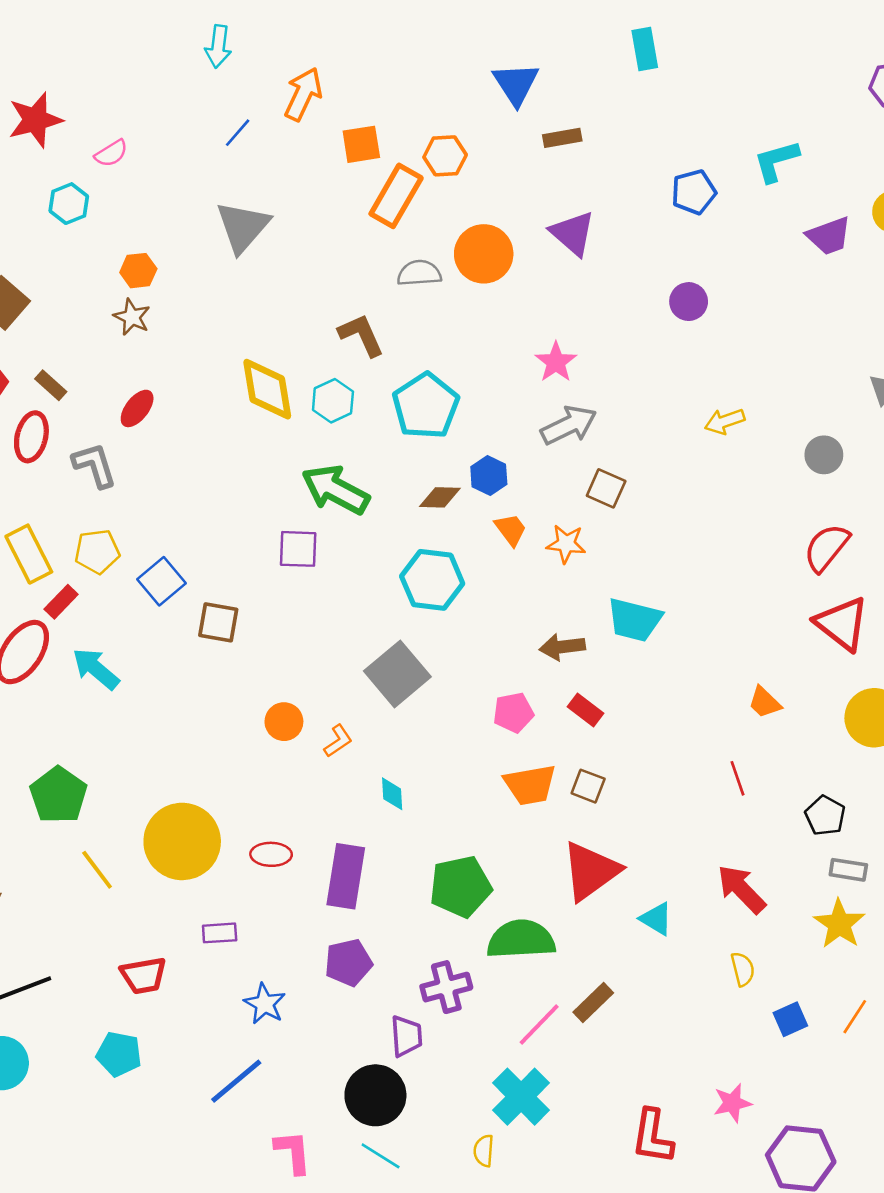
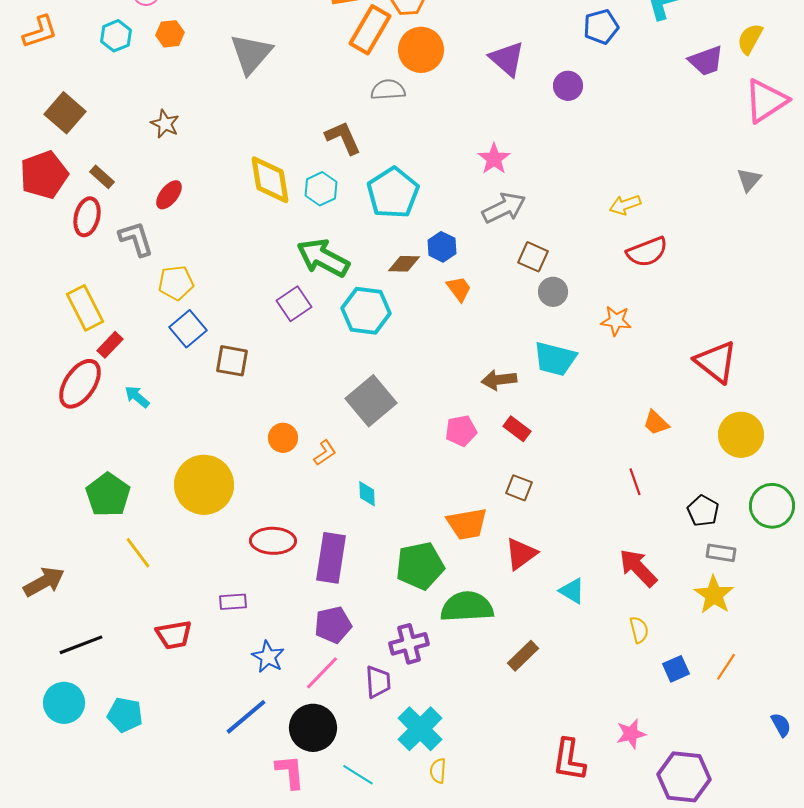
orange circle: (484, 254) -> (421, 50), moved
orange hexagon: (138, 271) -> (170, 34), moved
purple circle: (689, 302) -> (568, 86), moved
gray circle: (824, 455) -> (553, 292), moved
orange star: (566, 544) -> (616, 321), moved
red semicircle: (826, 548) -> (647, 252), moved, turned -150
purple square: (298, 549) -> (294, 304), turned -36
yellow pentagon: (97, 552) -> (176, 283), moved
cyan hexagon: (432, 580) -> (366, 311), moved
cyan arrow: (96, 669) -> (137, 397), size x0.7
orange trapezoid: (530, 785) -> (467, 524), moved
yellow circle: (182, 841) -> (204, 485), moved
red ellipse: (271, 854) -> (273, 541), size x1.4
red triangle: (591, 871) -> (521, 554), size x0.7
pink line: (539, 1024) -> (322, 673), moved
cyan pentagon: (119, 1054) -> (125, 715), moved
black circle: (375, 1095) -> (313, 728), moved
cyan cross: (521, 1097) -> (420, 729), moved

